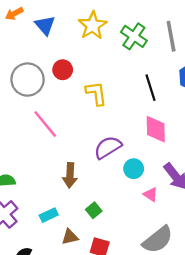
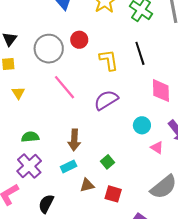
black line: (151, 88) -> (140, 53), moved
purple semicircle: (108, 147) -> (106, 100), moved
brown arrow: (70, 175) -> (74, 140), moved

